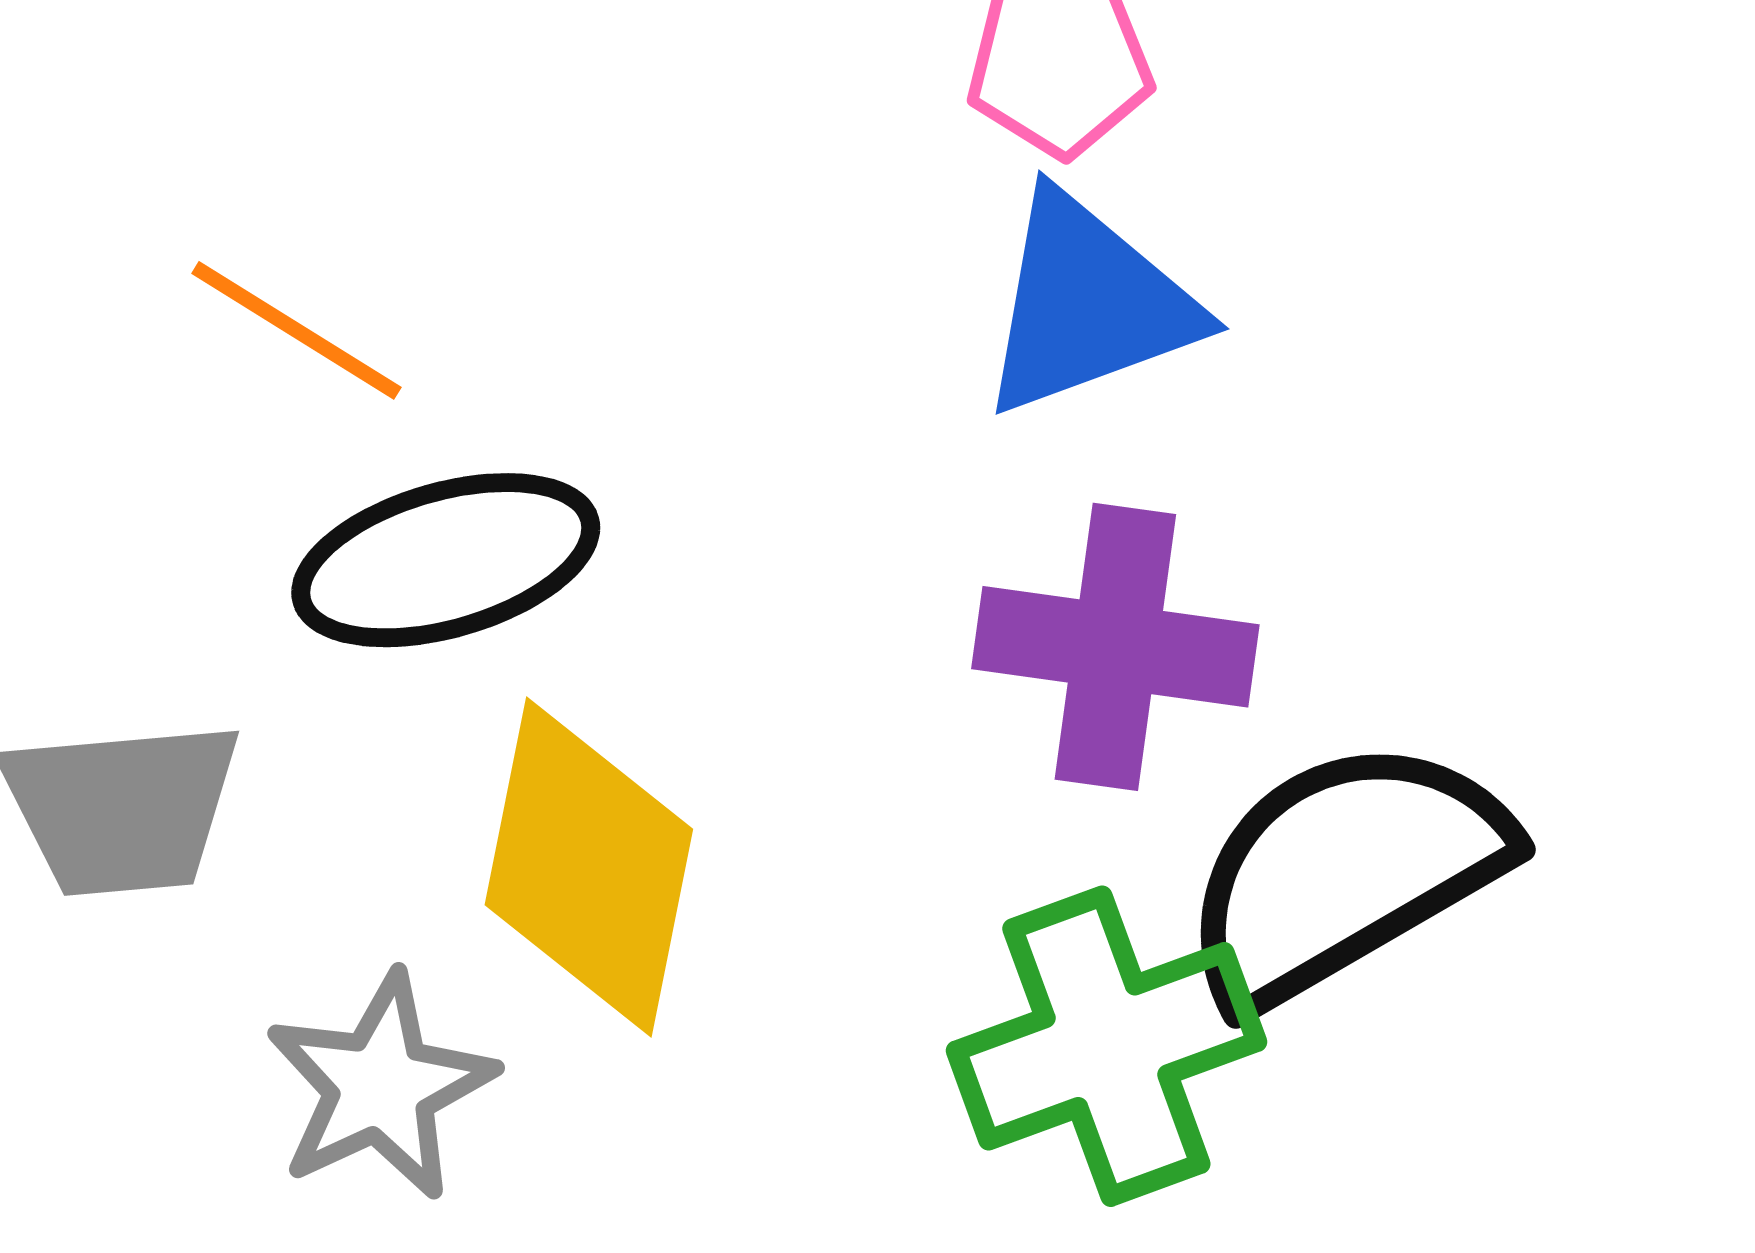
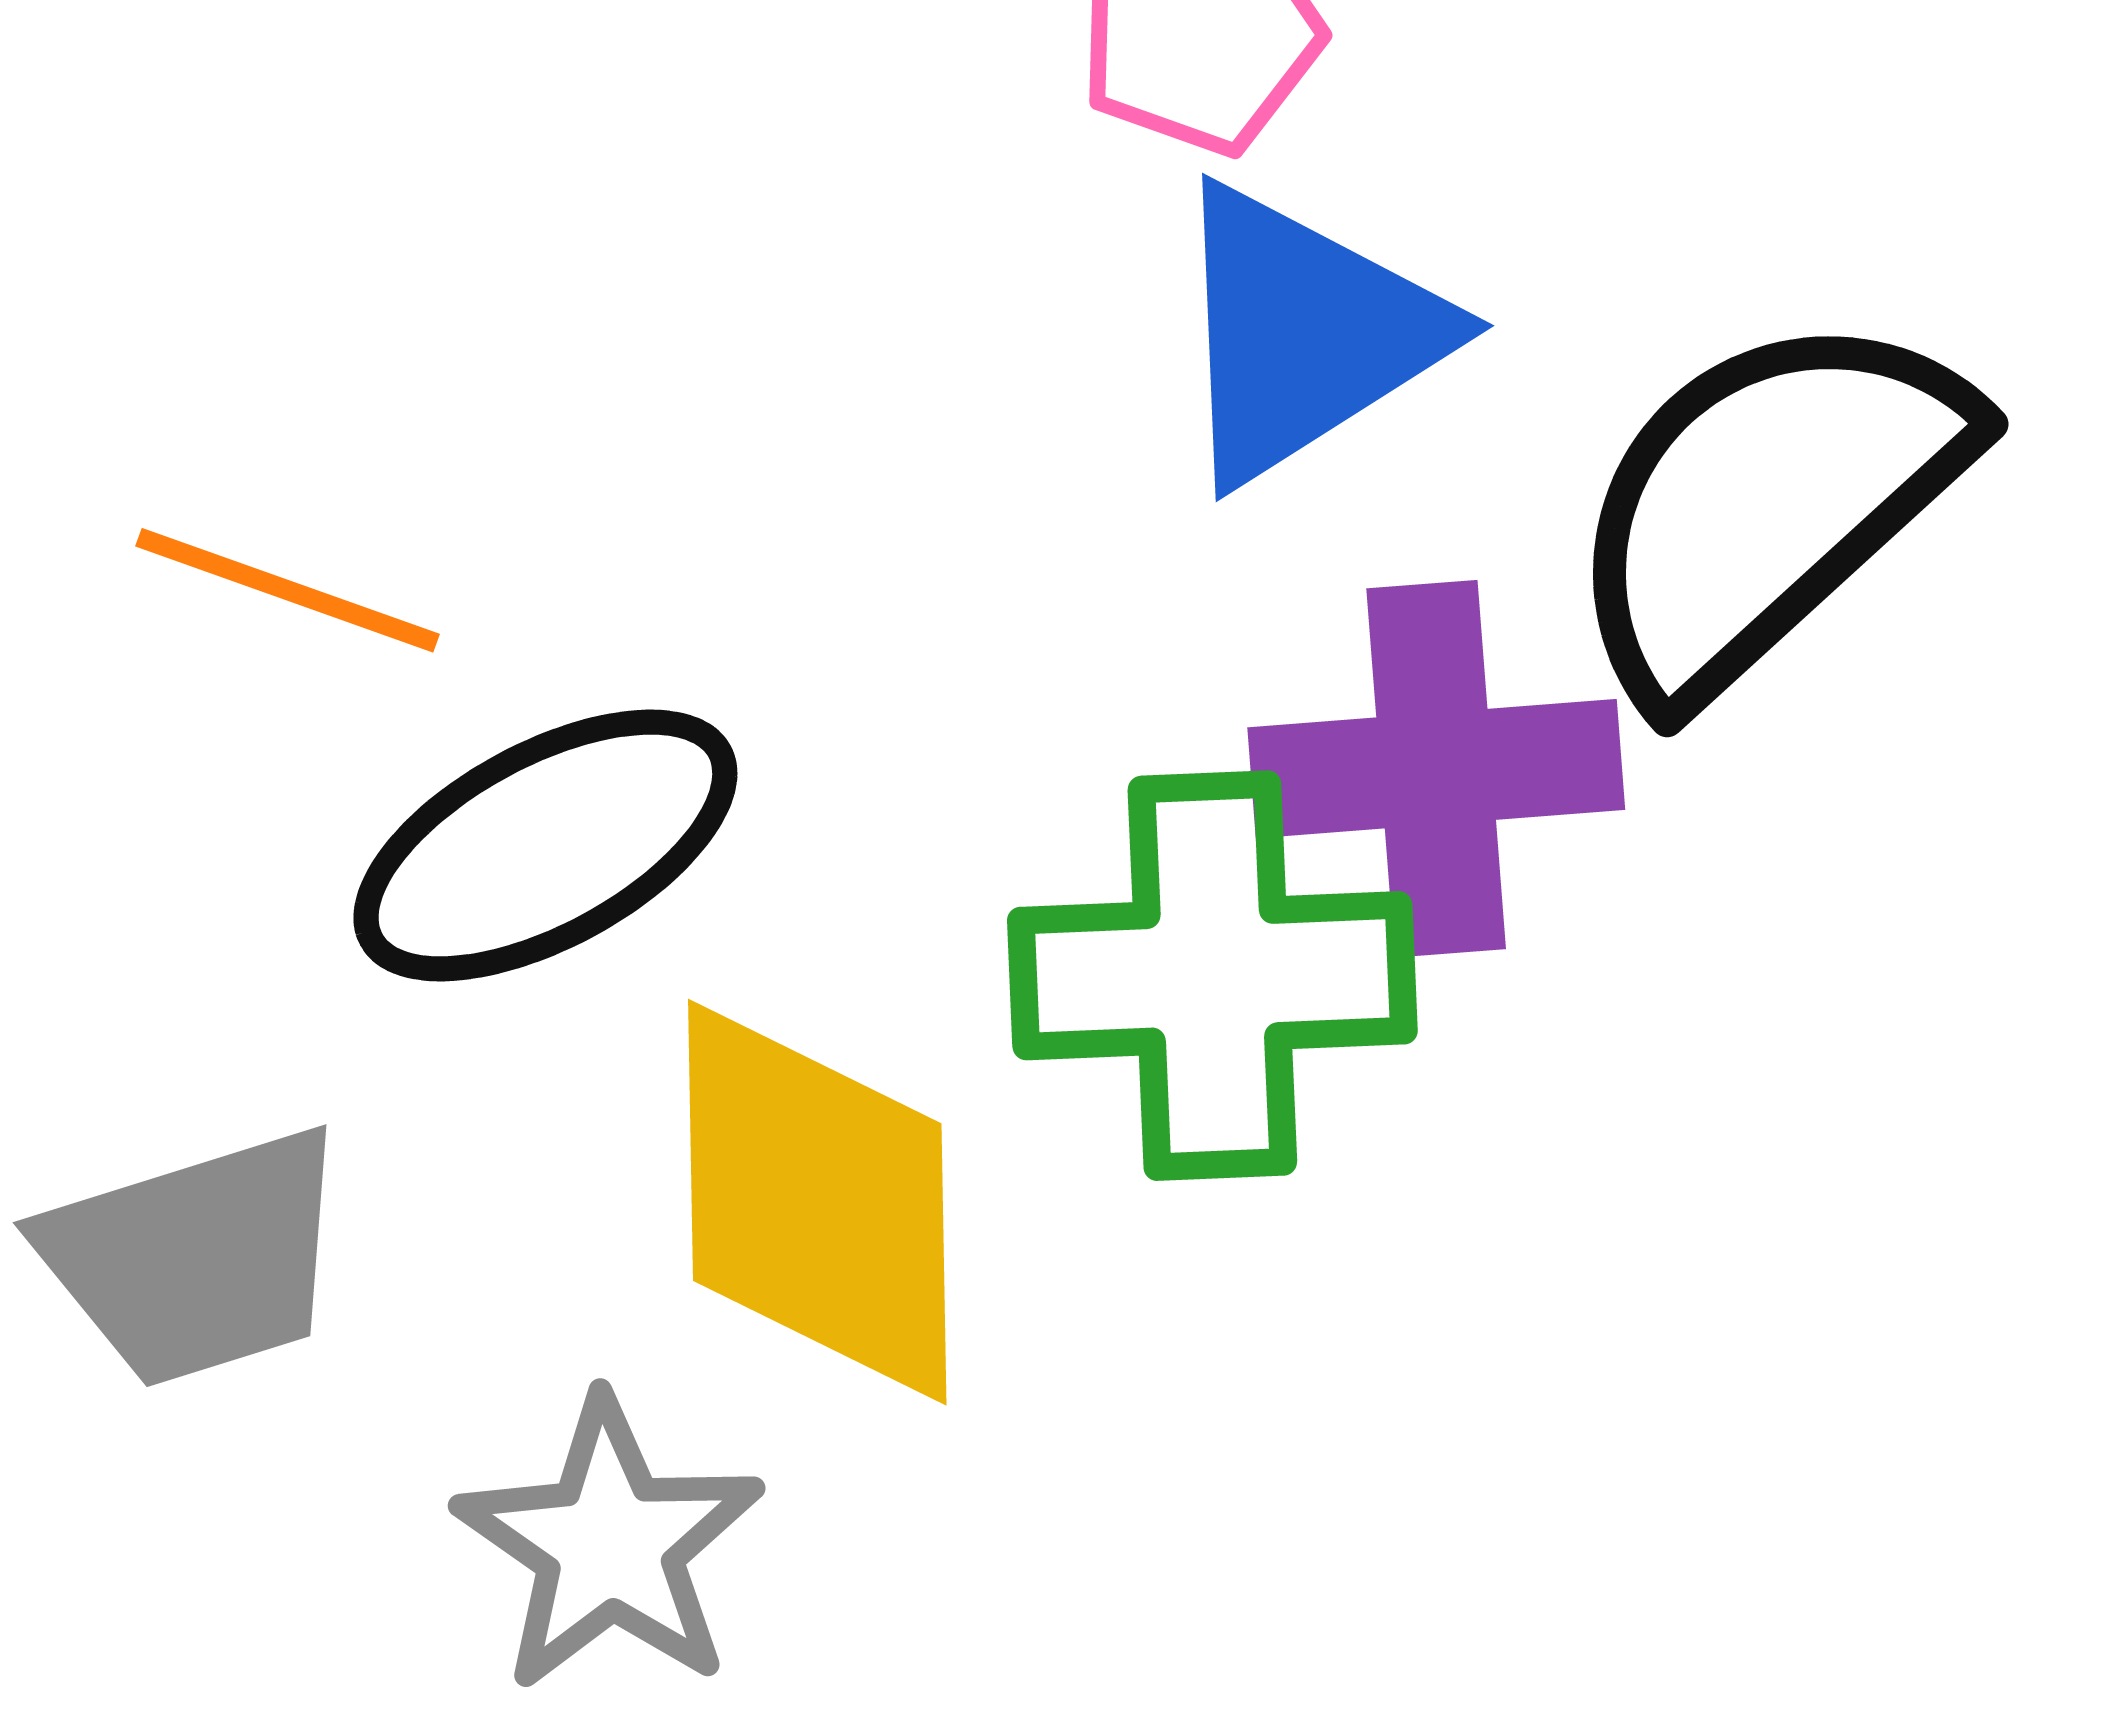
black semicircle: (1344, 872) -> (1767, 504), moved
green cross: (1106, 1046) -> (1212, 976), moved, turned 30

